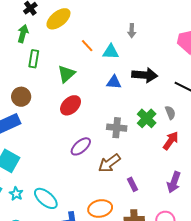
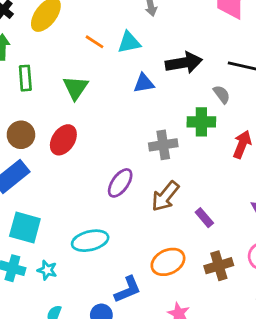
red ellipse: (71, 105) -> (63, 140), moved
gray semicircle: (170, 113) -> (222, 94), moved
green cross: (147, 118) -> (201, 122), turned -30
cyan ellipse: (46, 198) -> (90, 241), moved, turned -40

